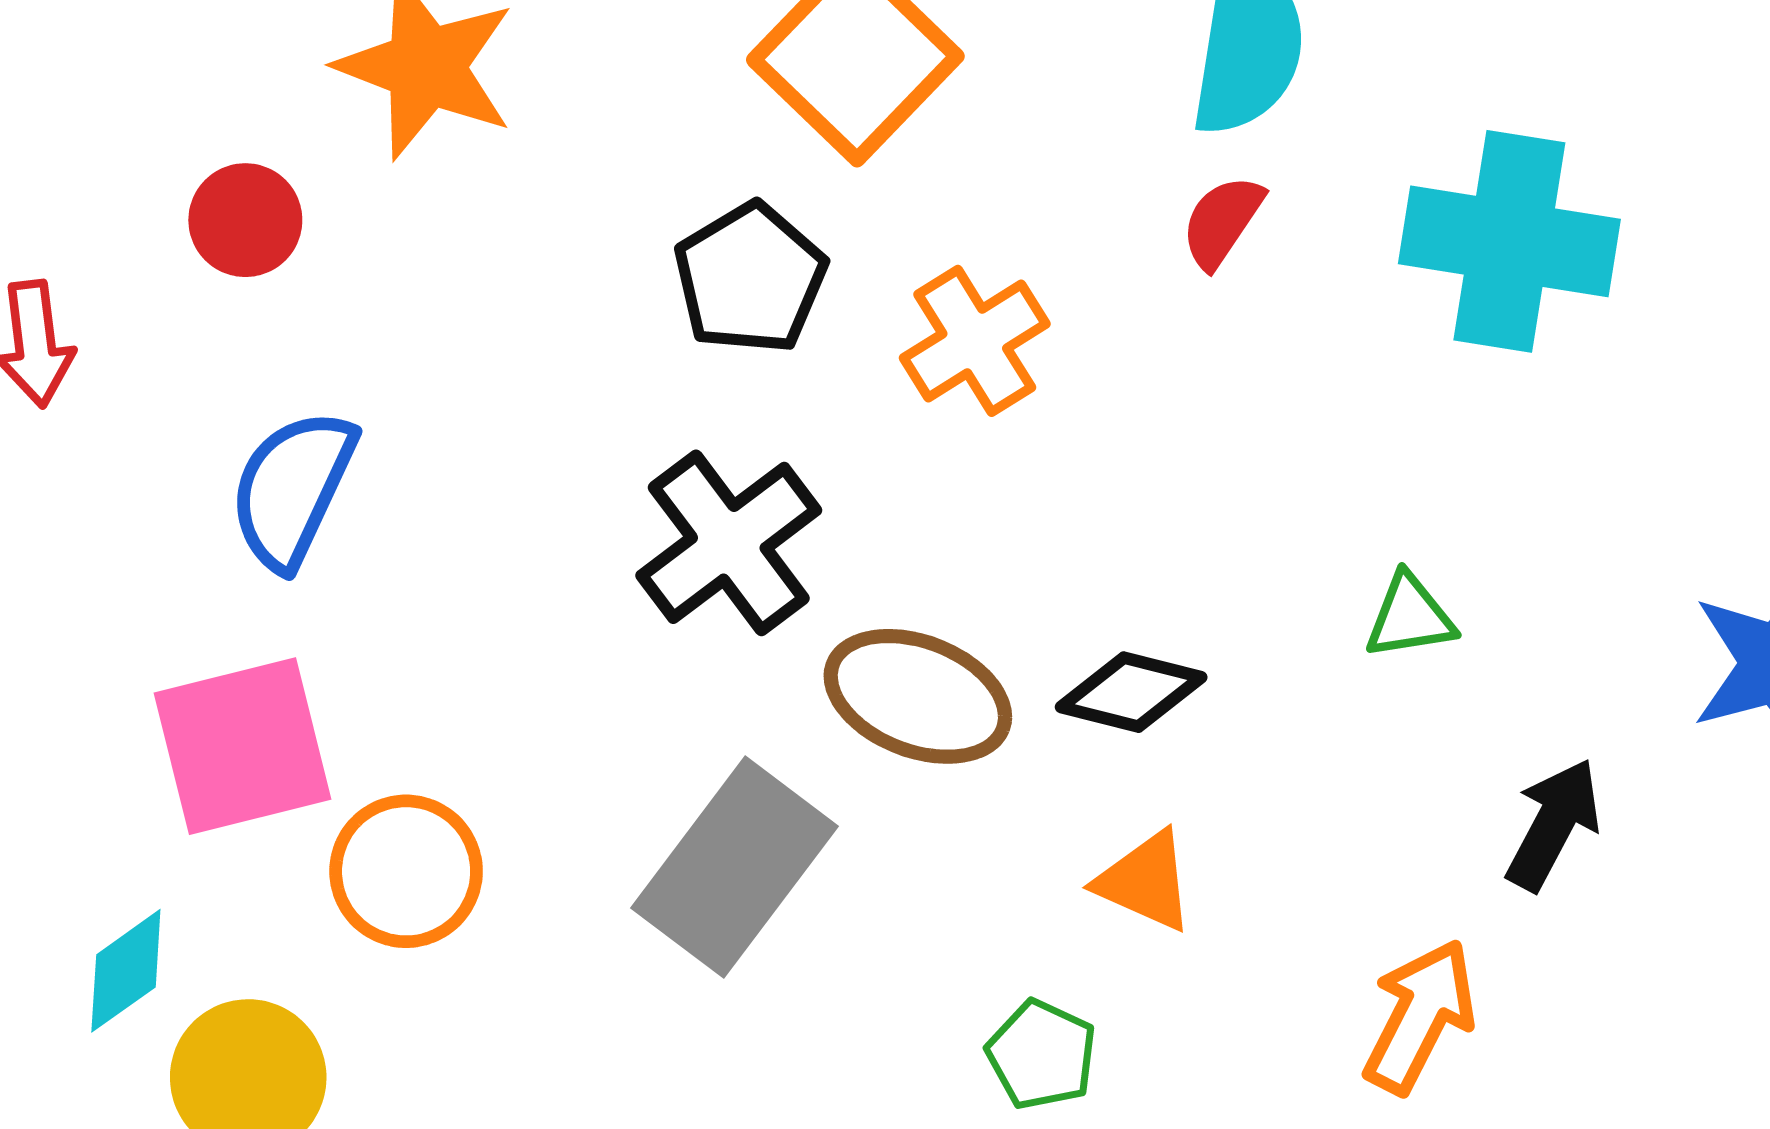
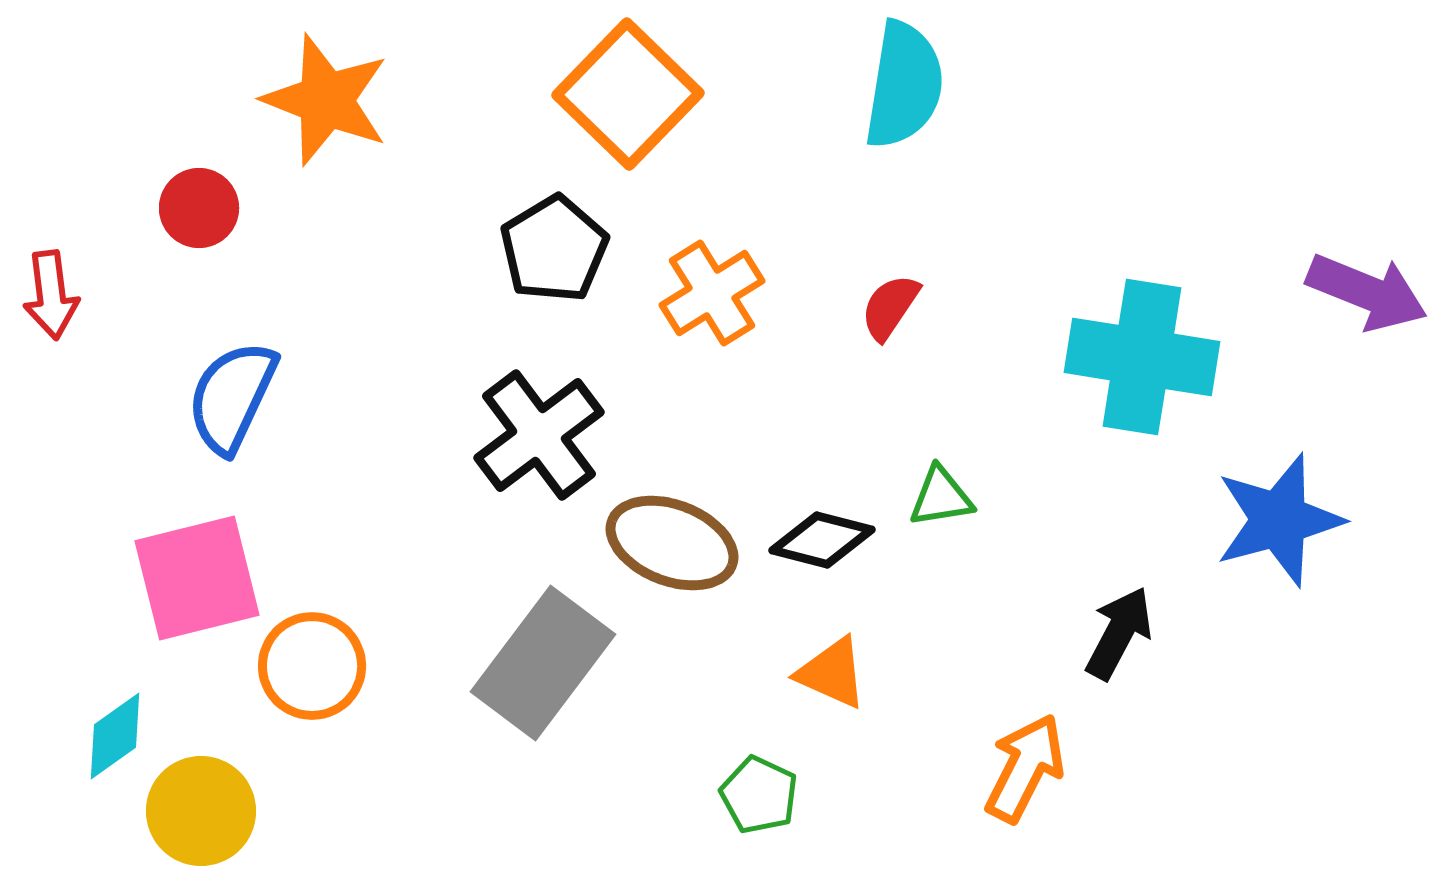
red semicircle: (1222, 222) -> (890, 307), moved
cyan cross: (1509, 241) -> (1142, 357), moved
green triangle: (1410, 617) -> (941, 497), moved

